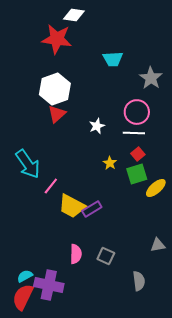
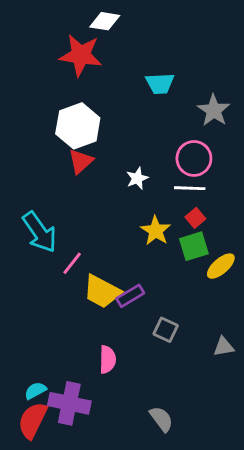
yellow star: (110, 163) -> (156, 231), size x1.5
gray square: (106, 256) -> (166, 330), moved
gray semicircle: (139, 281) -> (161, 419), moved, turned -30

